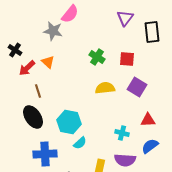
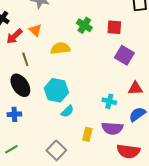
yellow semicircle: (105, 88) -> (60, 48), moved
blue cross: (45, 154) -> (14, 114), moved, size x0.6

